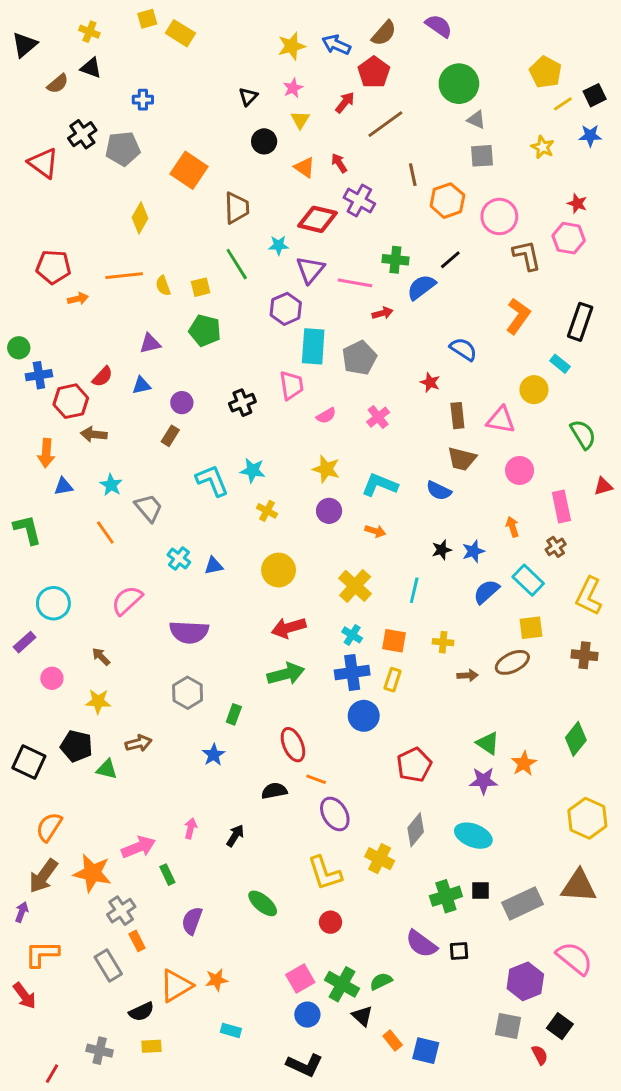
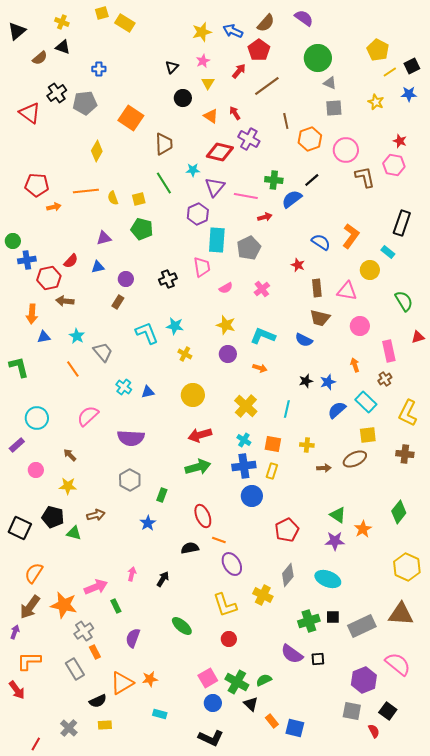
orange L-shape: (518, 316) -> (351, 236), moved
gray cross: (100, 1051) -> (69, 728), turned 30

